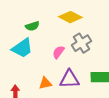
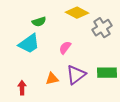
gray cross: (81, 43) -> (102, 28), moved
purple triangle: (69, 79) -> (76, 75), turned -35

